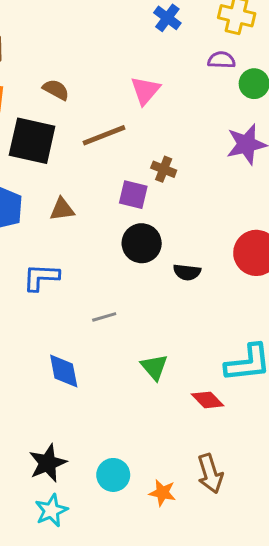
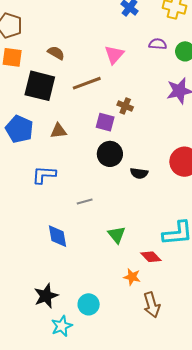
purple semicircle: (221, 60) -> (158, 44), moved
orange star: (162, 493) -> (132, 277), moved
cyan star: (51, 511) -> (62, 326), moved

